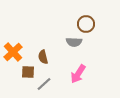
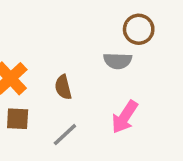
brown square: (28, 72) -> (18, 119), moved

